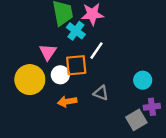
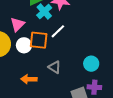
orange arrow: (67, 102) -> (29, 79), moved

